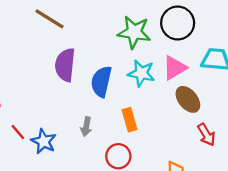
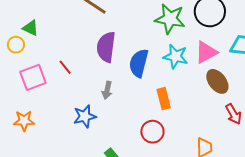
gray arrow: (86, 127) -> (107, 90), moved
red line: (18, 132) -> (65, 67), moved
blue star: (44, 141) -> (85, 116), turned 30

